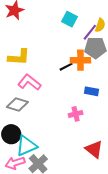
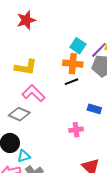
cyan square: (69, 19) -> (78, 46), moved
orange cross: (80, 60) -> (73, 64), moved
cyan triangle: (26, 146) -> (24, 156), size x0.6

